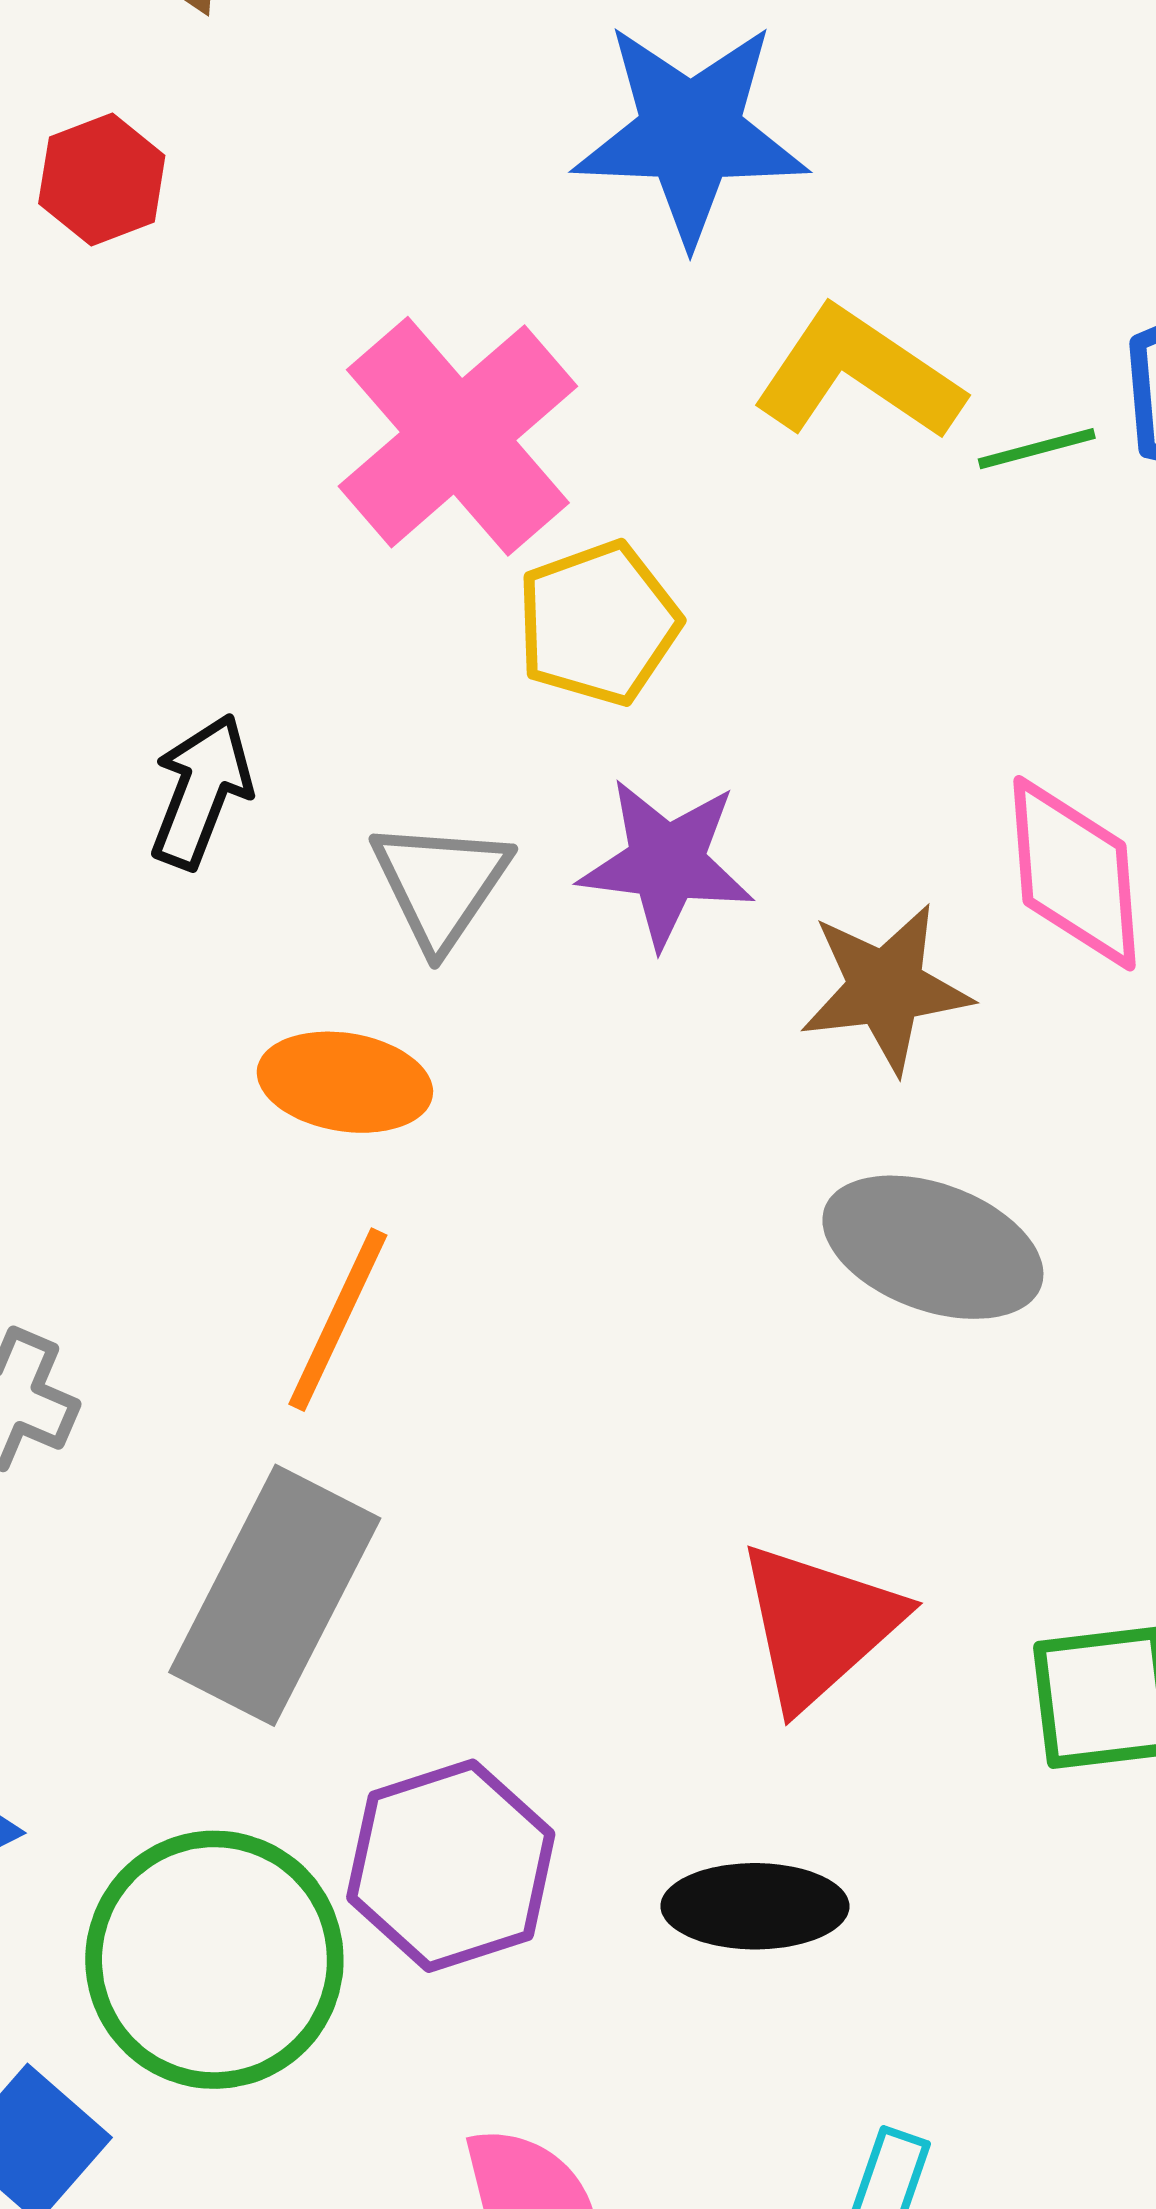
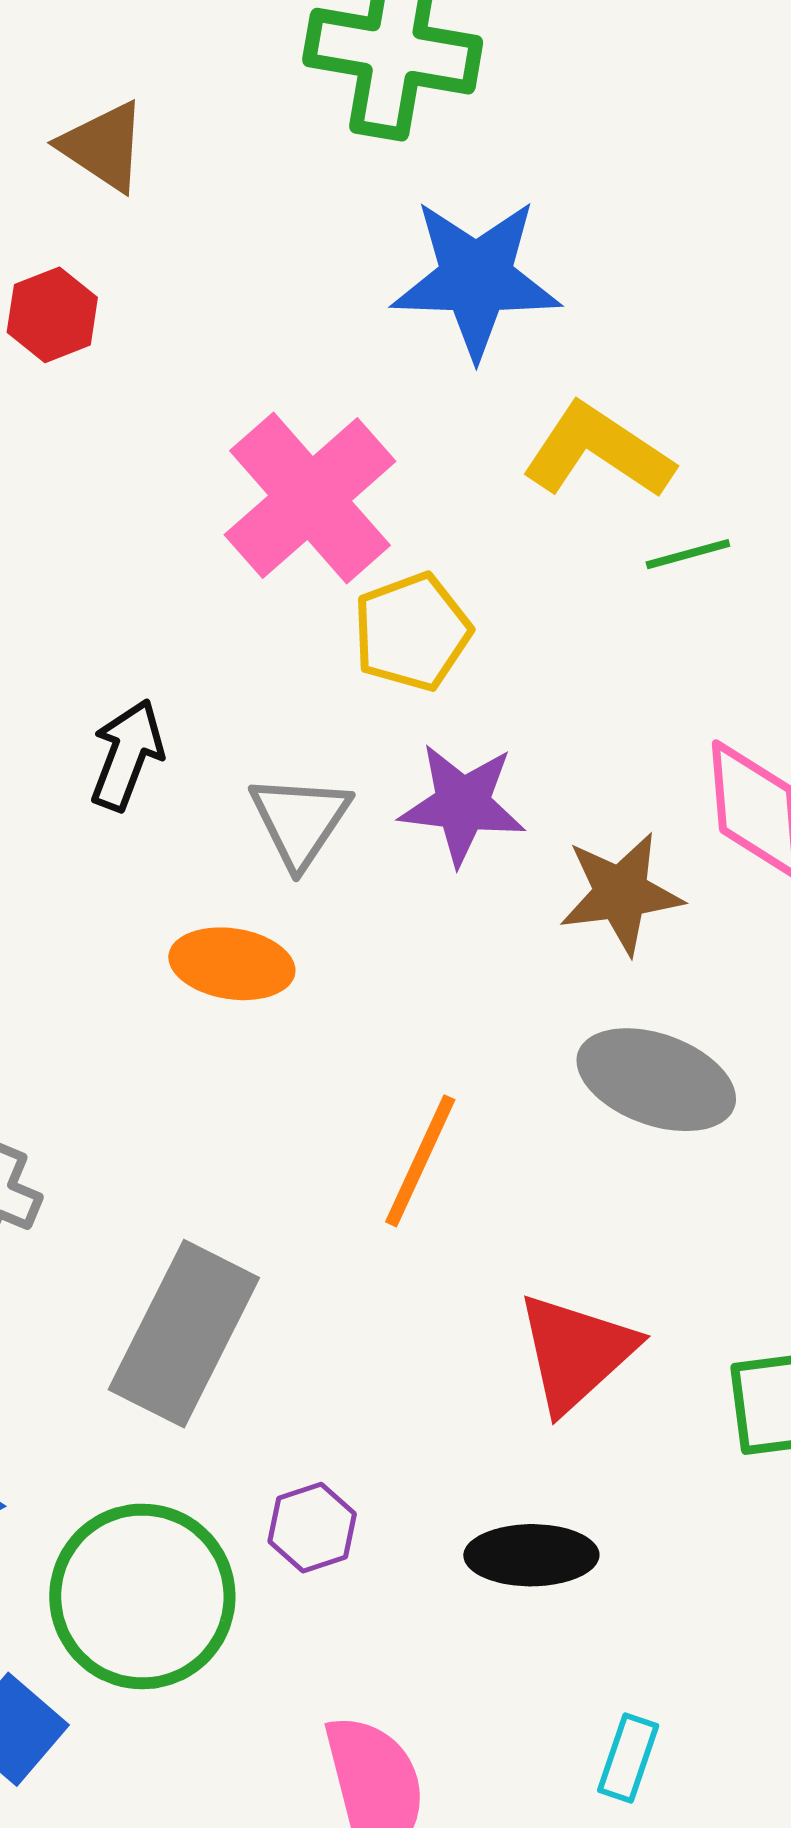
green line: (1037, 449) -> (688, 554), moved
orange line: (338, 1320) -> (420, 1161), moved
purple hexagon: (451, 1866) -> (312, 1528), size x0.6

